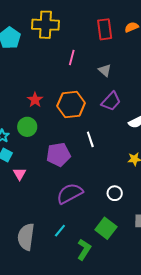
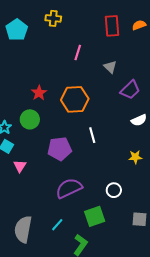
yellow cross: (46, 25) -> (53, 18), size x0.6
purple trapezoid: (111, 101) -> (130, 90), moved
green square: (106, 228) -> (95, 216), moved, turned 30

